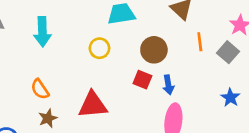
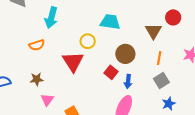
gray square: (228, 52) -> (161, 81), moved
orange semicircle: (40, 89) -> (37, 45), moved, turned -91
red triangle: (93, 105) -> (73, 62), moved, turned 45

